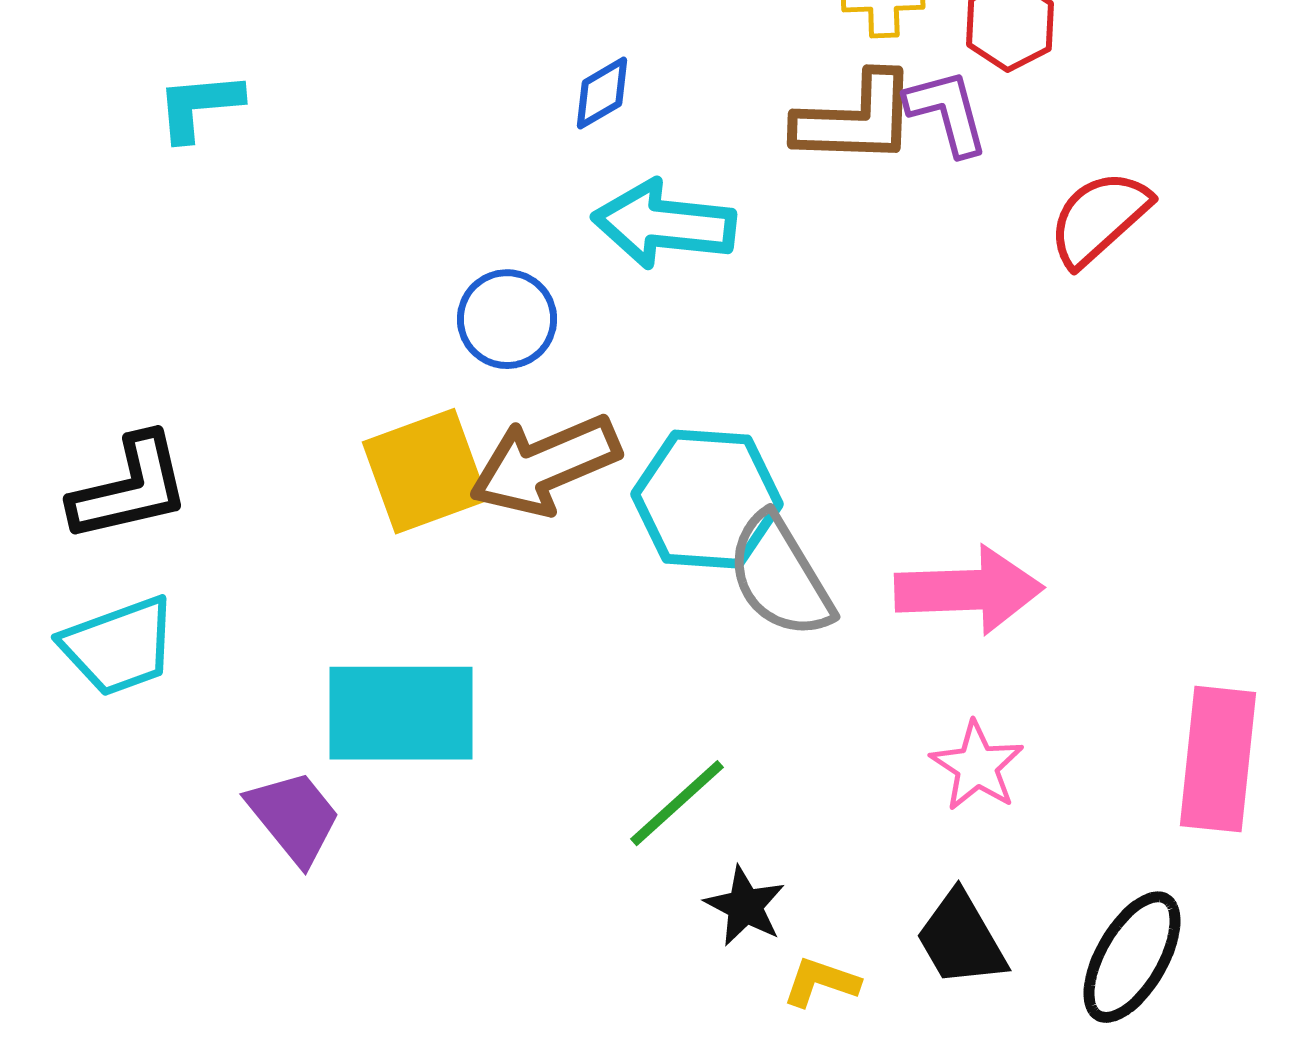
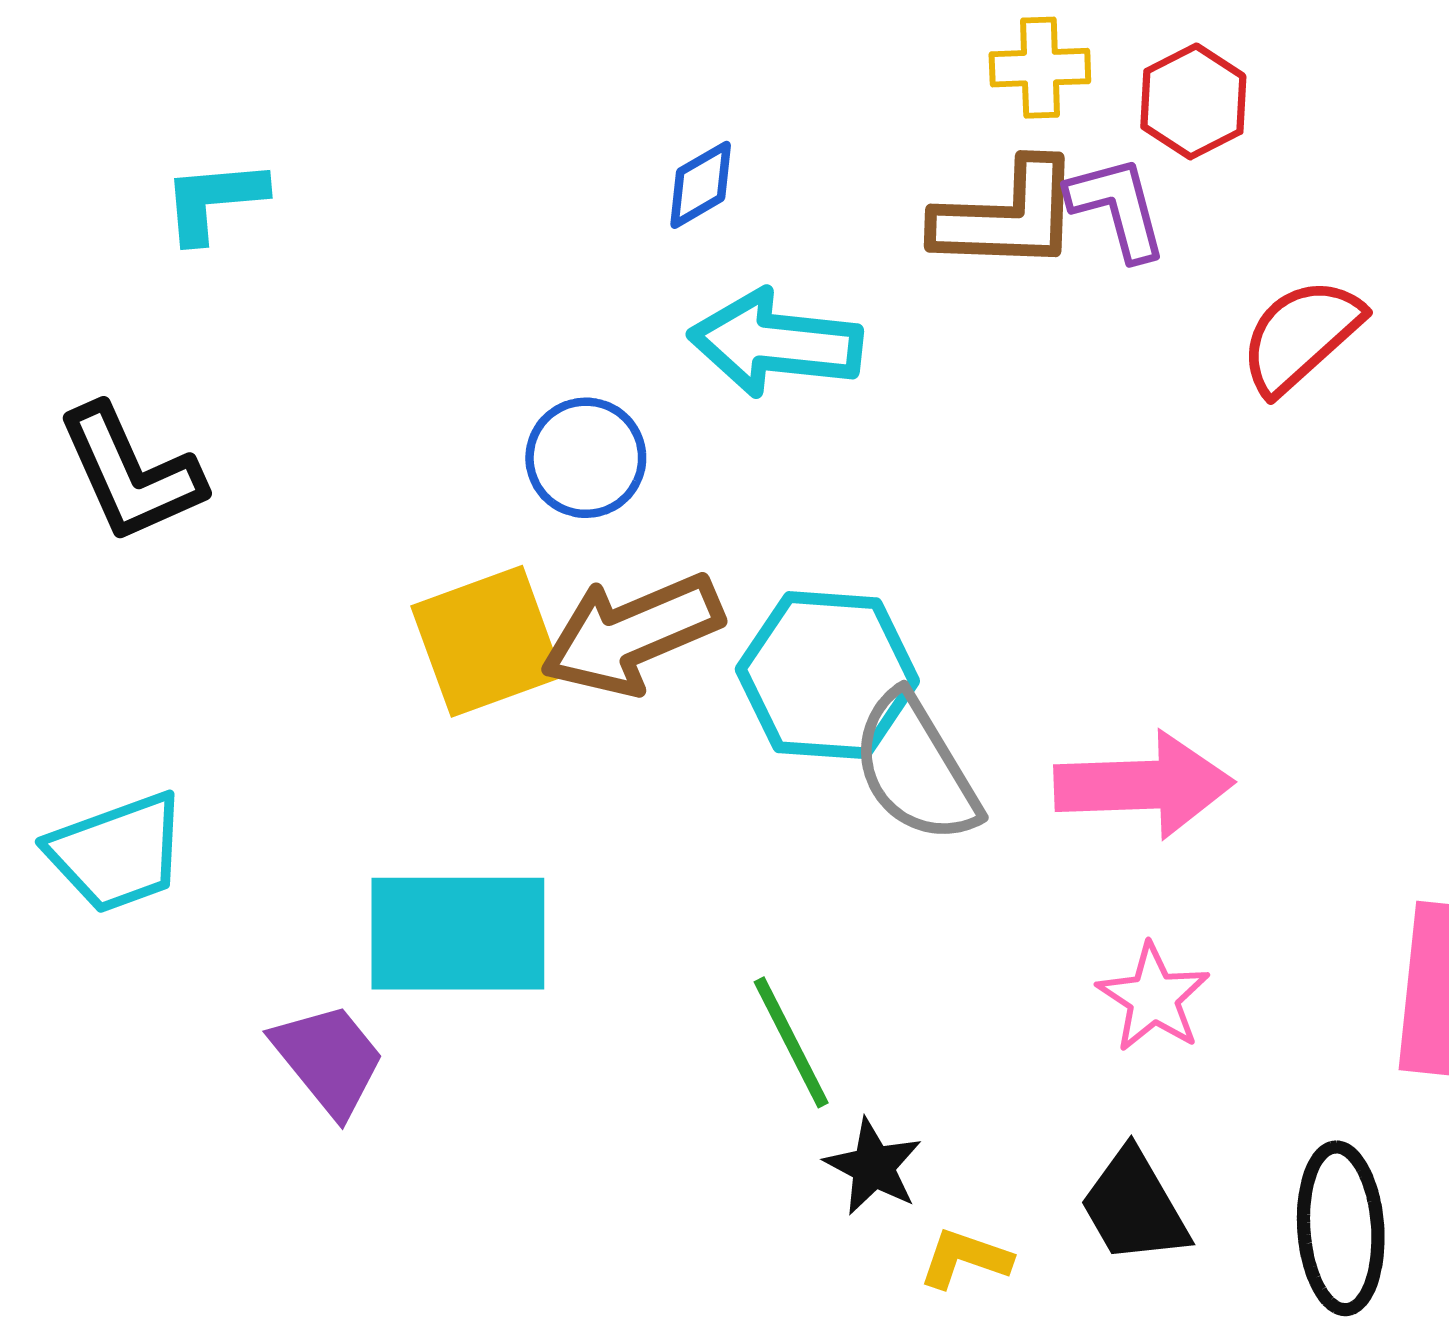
black L-shape: (130, 488) -> (131, 473), moved, turned 79
green line: (677, 803) -> (791, 1042), turned -75
black ellipse: (1132, 957) -> (1341, 1228), turned -34

